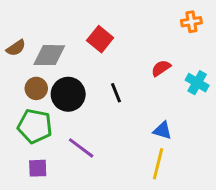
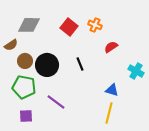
orange cross: (191, 22) -> (95, 25), moved, turned 32
brown semicircle: (16, 48) -> (11, 45), moved
gray diamond: (49, 55) -> (29, 25), moved
cyan cross: (197, 83) -> (136, 71), moved

